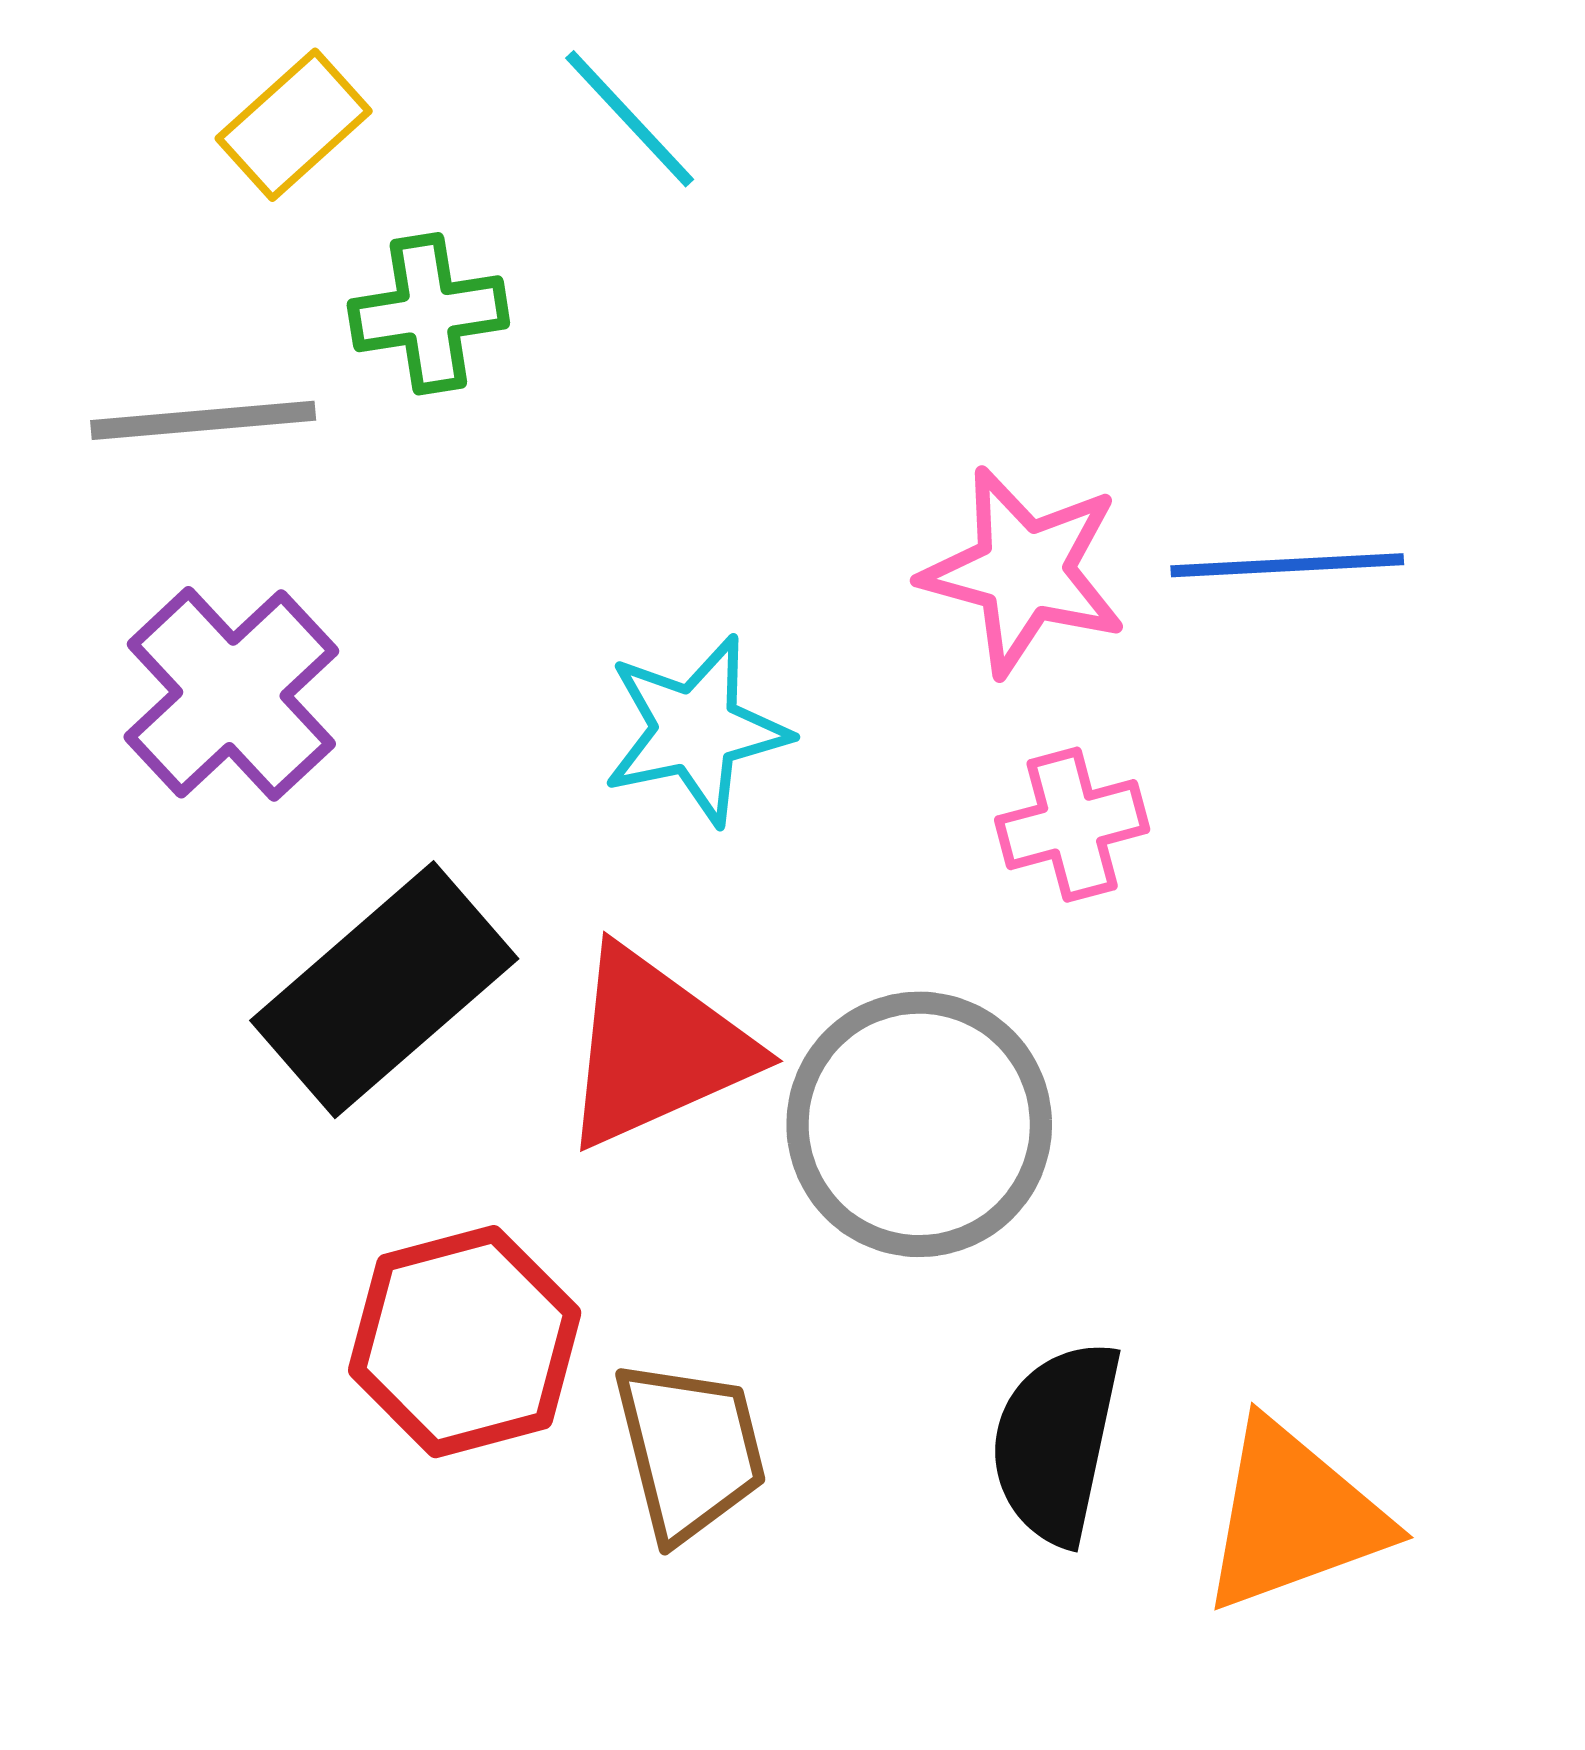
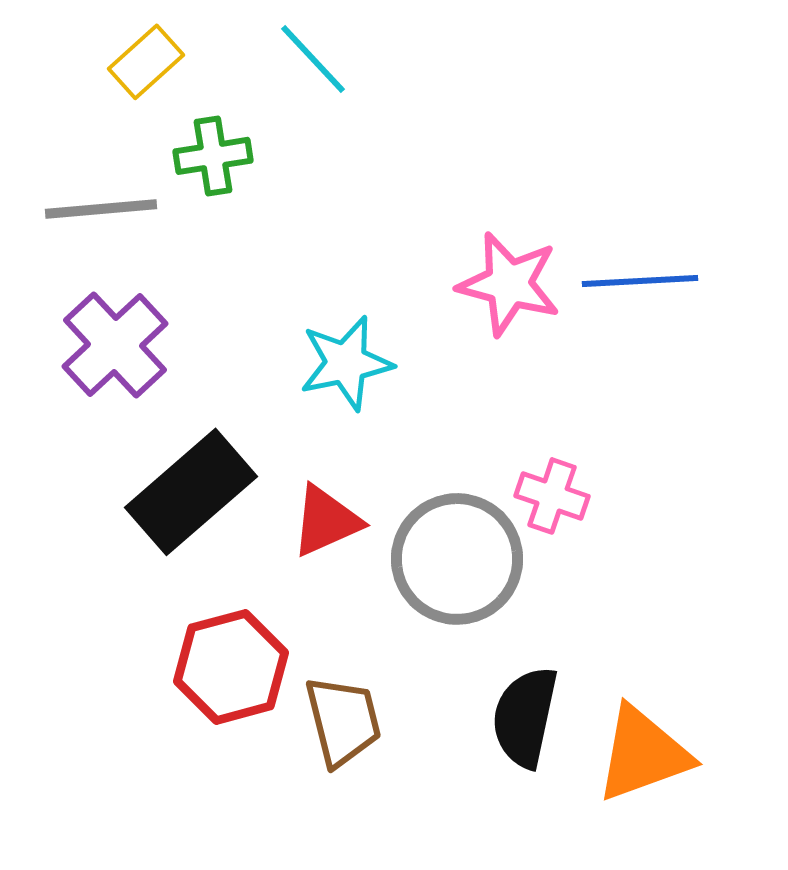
pink cross: (1072, 825) -> (552, 496), moved, turned 34
red triangle: (656, 1048) -> (326, 521), size x0.7

